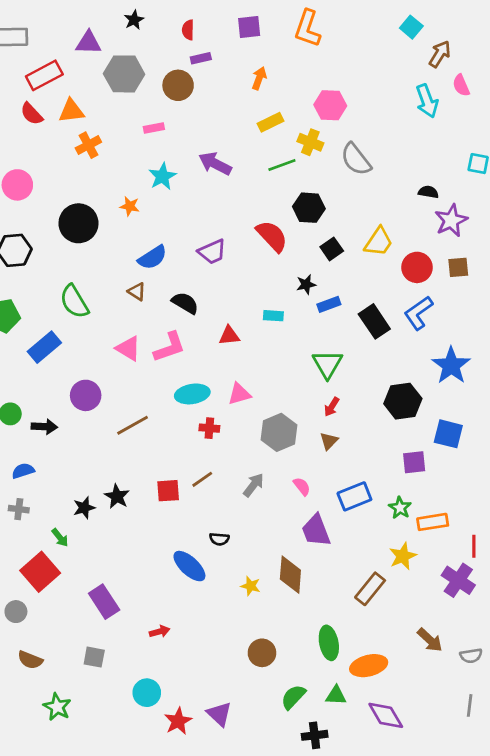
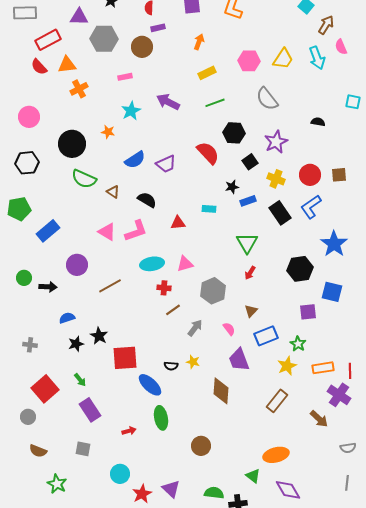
yellow cross: (310, 142) -> (276, 179), moved
purple star: (451, 220) -> (276, 142), moved
yellow trapezoid: (379, 242) -> (283, 59), moved
blue semicircle: (152, 257) -> (135, 160), moved
green semicircle: (74, 302) -> (84, 179), moved, turned -35
brown triangle: (329, 441) -> (251, 311), moved
blue semicircle: (23, 471) -> (67, 318), moved
brown line: (202, 479) -> (173, 310), moved
red square: (168, 491) -> (125, 358), moved, size x1.5
orange rectangle: (433, 522) -> (323, 368), moved
green arrow: (60, 538) -> (80, 380), moved
yellow star: (403, 556) -> (287, 366), moved
yellow star: (251, 586) -> (193, 362), moved
brown arrow: (430, 640) -> (319, 419), moved
green ellipse: (329, 643) -> (161, 418), moved
green triangle: (336, 696) -> (253, 476), turned 35
green semicircle: (293, 697) -> (214, 493), moved, turned 54

